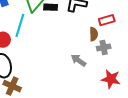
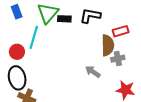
brown semicircle: (94, 34) -> (108, 45), size x1.5

